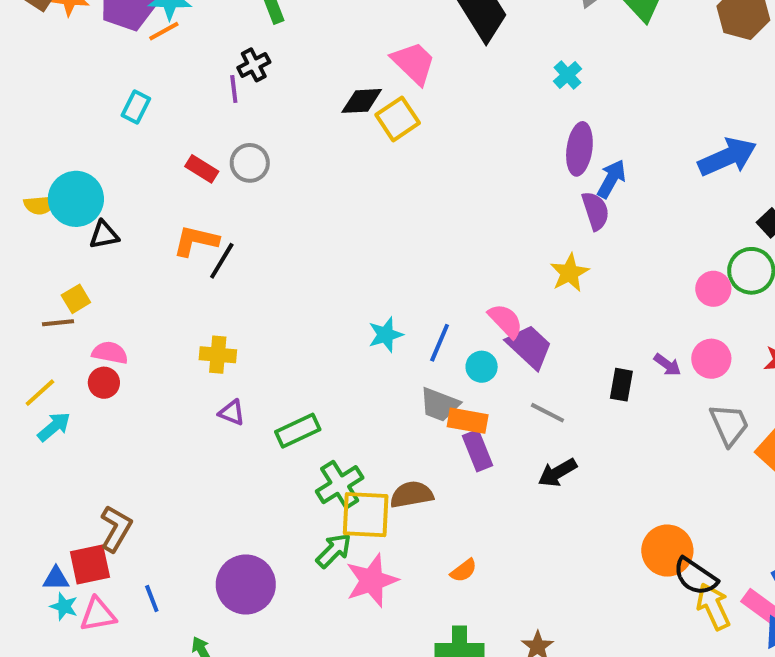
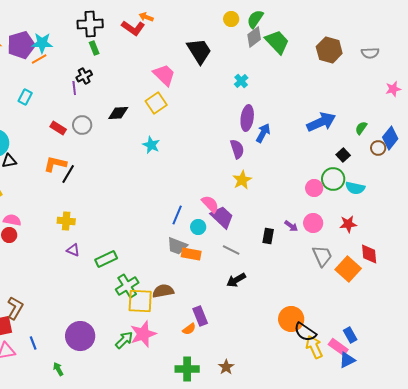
black diamond: (362, 101) -> (118, 113), moved
purple semicircle: (595, 211) -> (237, 149), moved
cyan star: (386, 335) -> (151, 145), moved, turned -30
purple rectangle: (478, 451) -> (200, 316), moved
green arrow: (334, 551) -> (124, 340), moved

